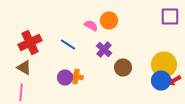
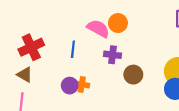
pink semicircle: (91, 26) -> (98, 29), size x1.5
blue line: (68, 44) -> (73, 49), turned 63
purple cross: (104, 50) -> (112, 55), turned -35

